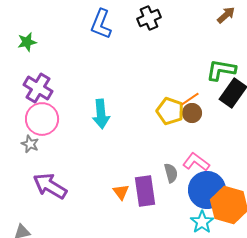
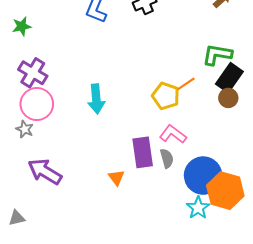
brown circle: (192, 113) -> (228, 98), moved
pink L-shape: (196, 162) -> (173, 134), moved
purple rectangle: (145, 191) -> (143, 152), moved

